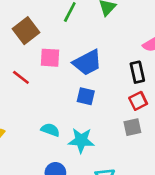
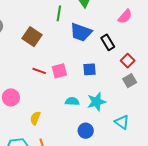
pink square: (50, 58) -> (59, 71), moved
blue trapezoid: (87, 63) -> (81, 32), moved, turned 65
black rectangle: (137, 72) -> (108, 42), moved

